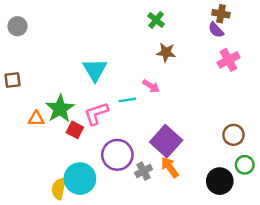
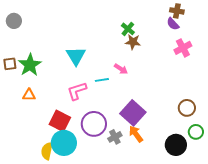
green cross: (156, 20) -> (128, 29), moved
green star: (60, 109) -> (30, 65), moved
red square: (75, 130) -> (60, 121), moved, size x1.5

